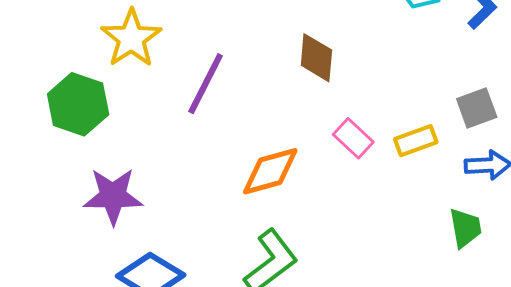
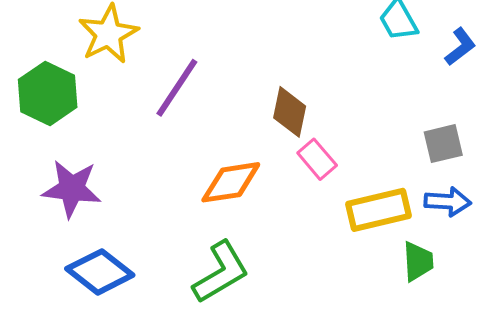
brown diamond: (316, 58) -> (290, 112), moved
yellow rectangle: (416, 141) -> (379, 210), moved, size x1.5

